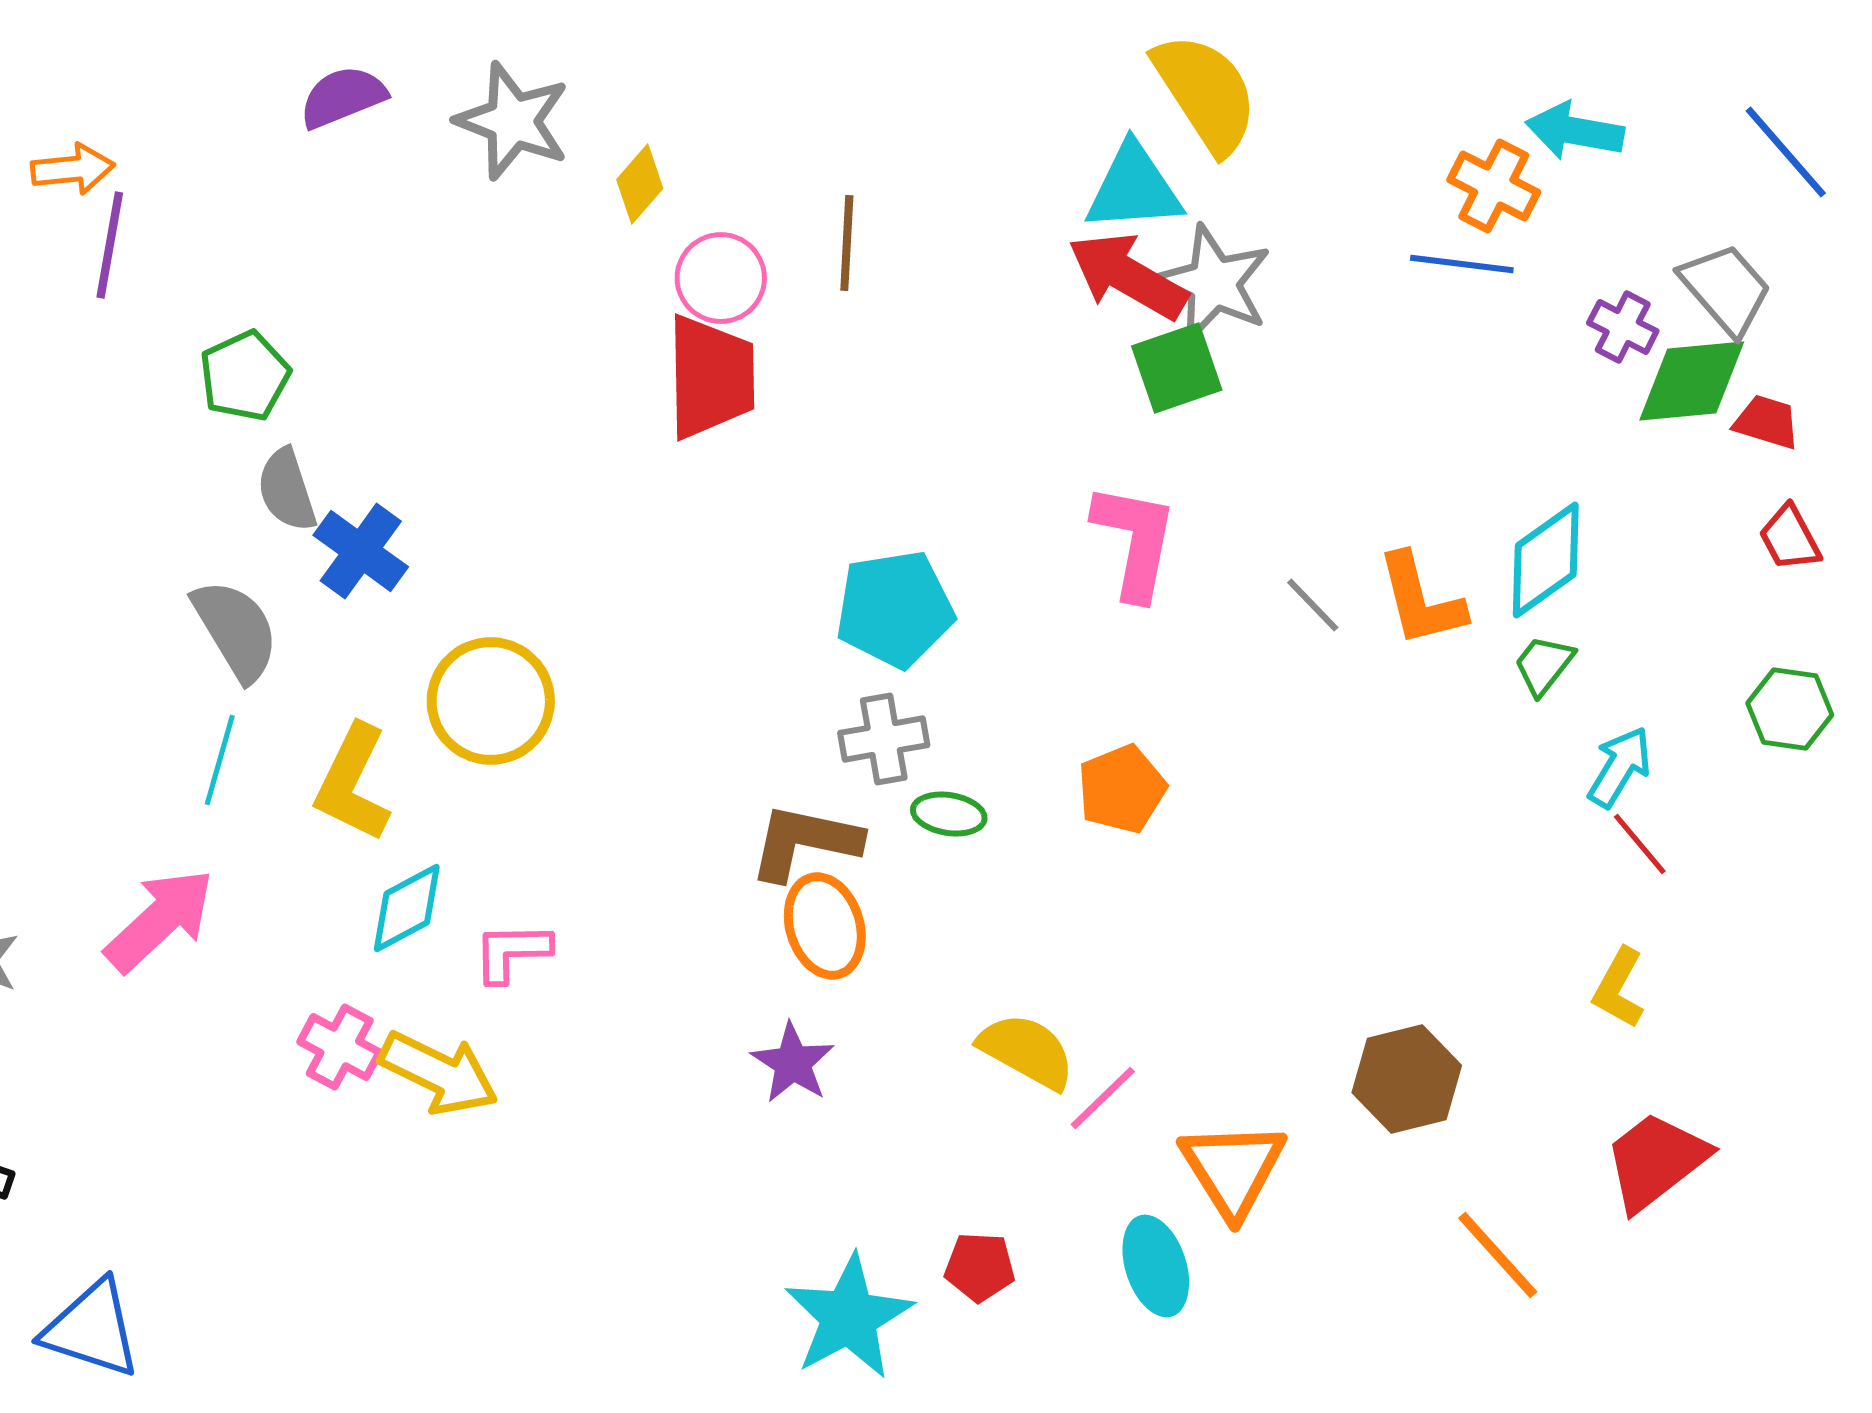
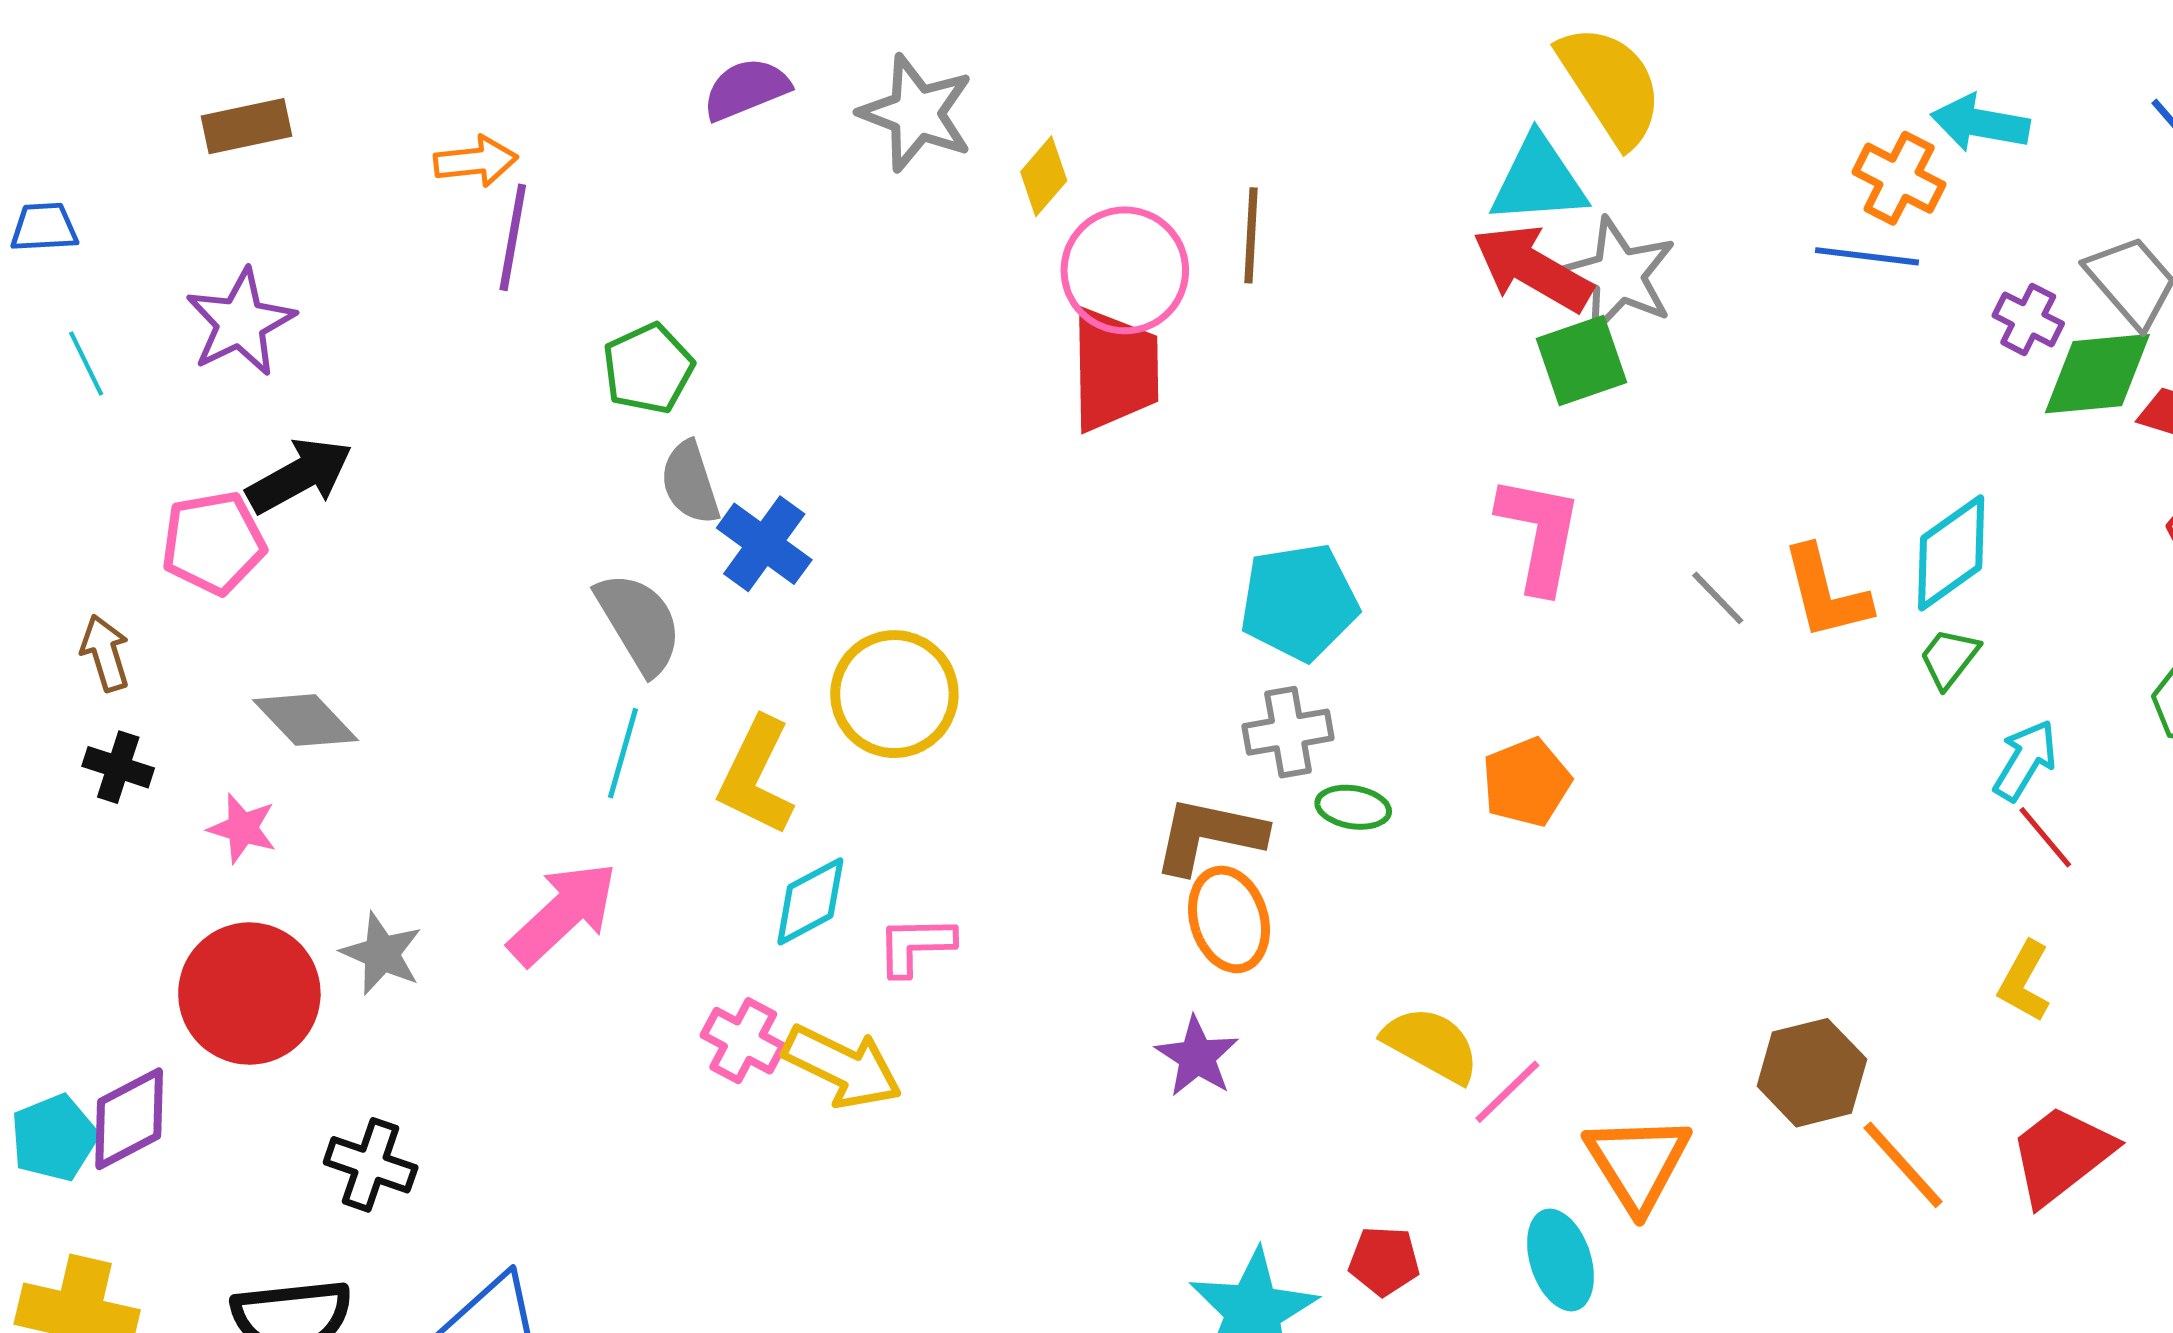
pink circle: (721, 278) -> (1125, 270), size x1.4
orange line: (1498, 1255) -> (1903, 1165), moved

